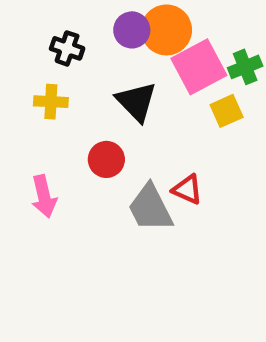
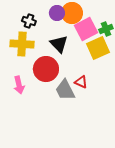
yellow cross: (51, 102) -> (22, 44), size x1.6
yellow square: (227, 111) -> (98, 48), size x1.6
red circle: (106, 159) -> (46, 69), size x1.6

